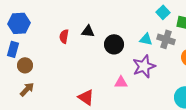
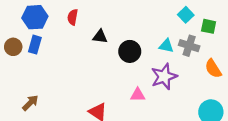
blue hexagon: (19, 23) -> (35, 17), moved
red semicircle: (64, 36) -> (73, 17), moved
blue rectangle: (13, 49) -> (35, 45), moved
brown circle: (25, 65) -> (13, 47), moved

